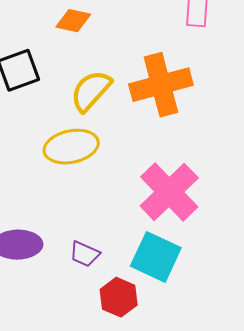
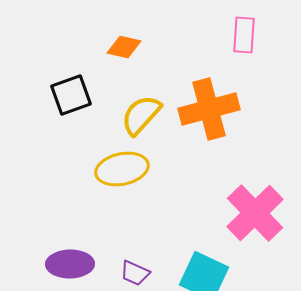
pink cross: (169, 192) -> (255, 213), moved

